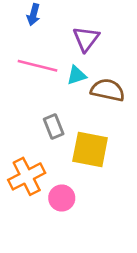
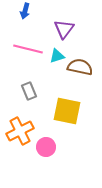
gray rectangle: (54, 126) -> (29, 91), moved

